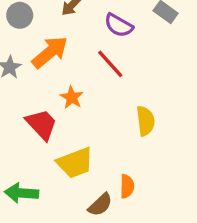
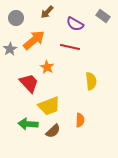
red line: (110, 64) -> (70, 47), turned -36
green arrow: (21, 193) -> (28, 124), moved
brown semicircle: (100, 205) -> (53, 131), moved

